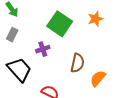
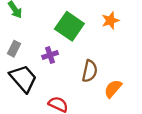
gray rectangle: (12, 35) -> (14, 49), moved

